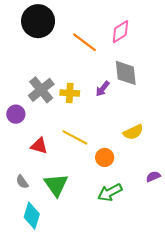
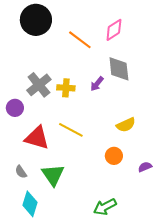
red triangle: (39, 146) -> (37, 138), size x1.5
orange circle: (105, 157) -> (114, 156), moved
green arrow: (110, 192) -> (105, 207), moved

